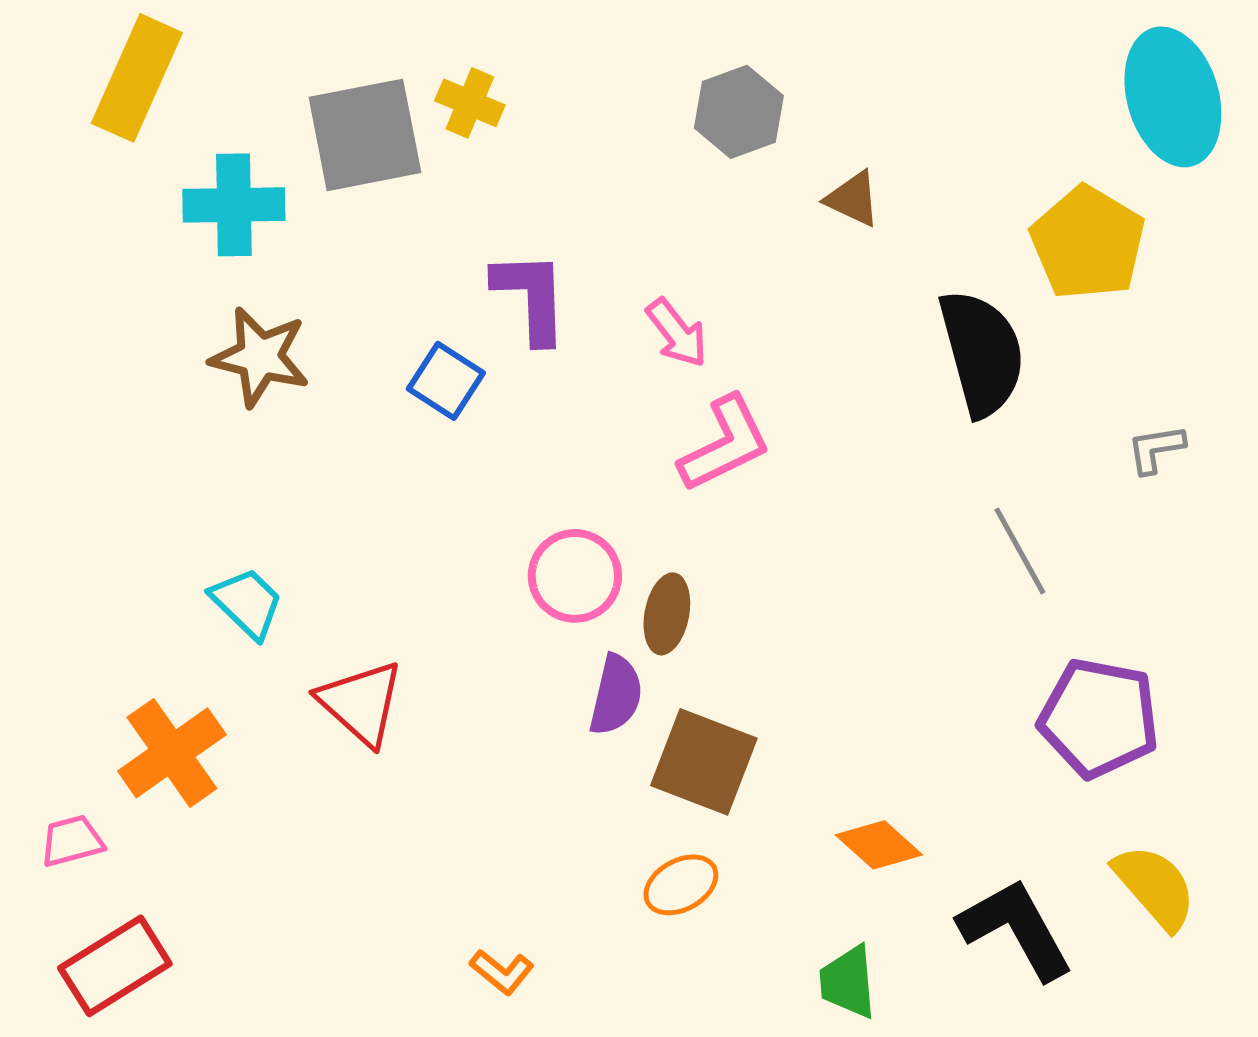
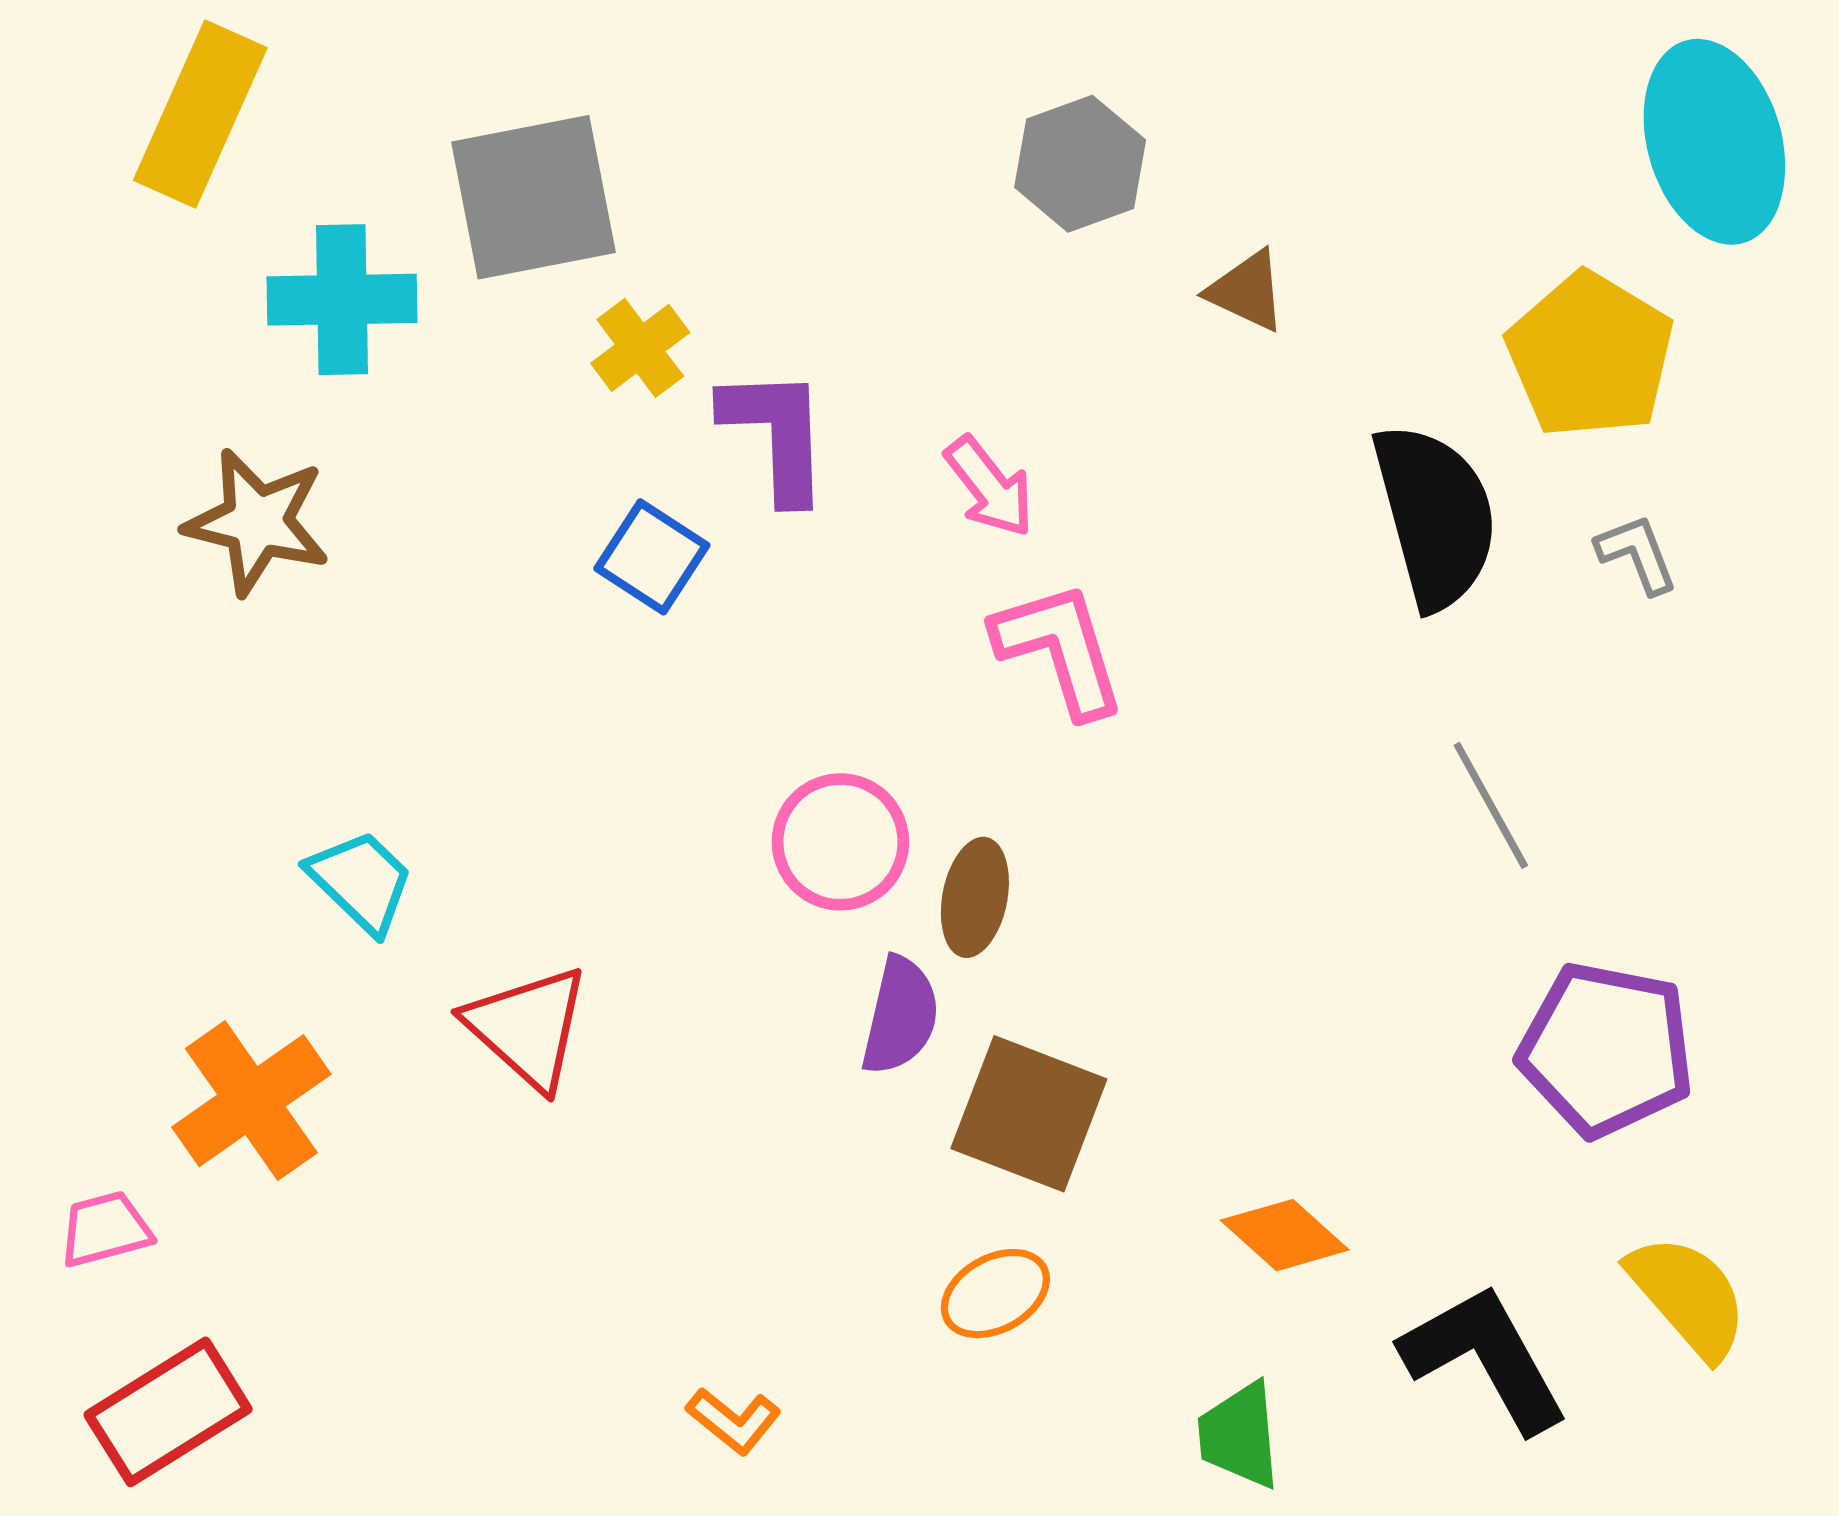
yellow cross: (470, 103) -> (640, 348), moved, turned 30
brown star: (260, 357) -> (257, 522), moved
pink L-shape: (725, 444) -> (1060, 649), turned -81
gray L-shape: (1156, 449) -> (1637, 554), moved, turned 78

